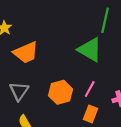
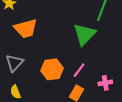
green triangle: (90, 50) -> (84, 34), turned 35

